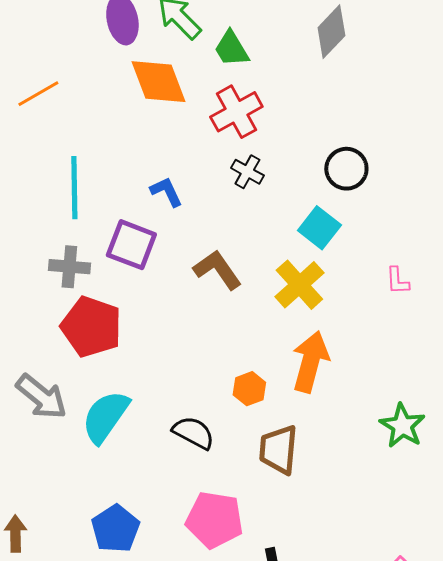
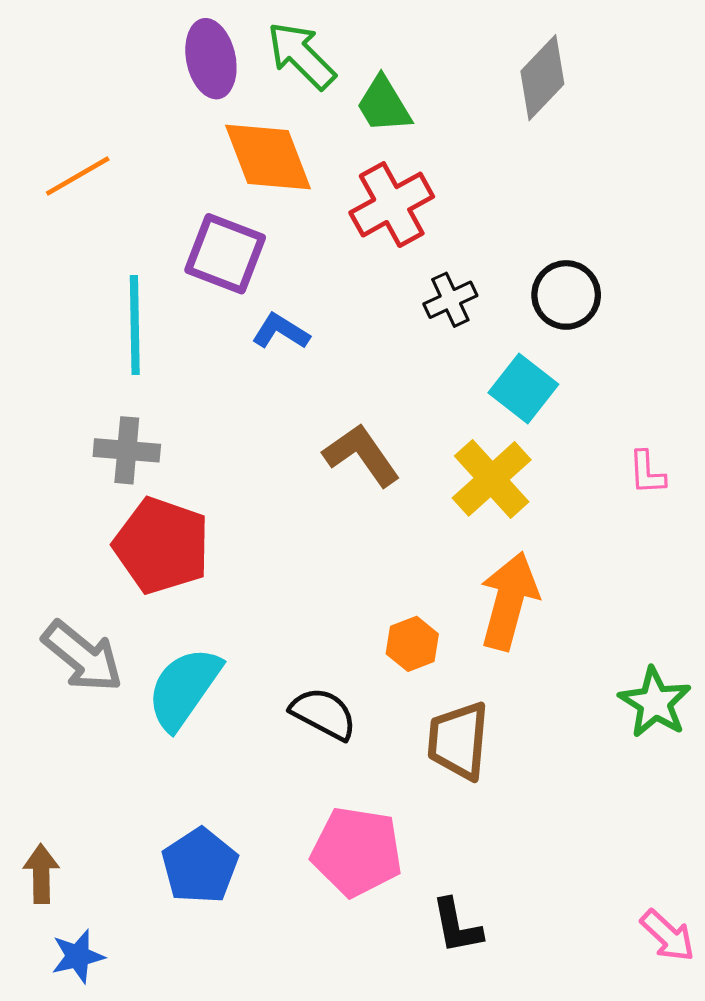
black cross: (247, 172) -> (450, 300), moved, turned 36
blue L-shape: (166, 192) -> (281, 331), turned -33
purple square: (131, 245) -> (225, 254), moved

